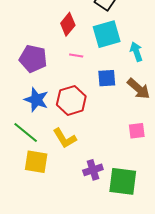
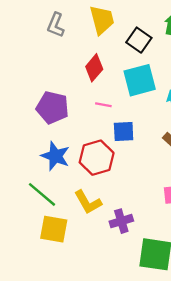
blue square: (107, 78) -> (124, 132), moved
purple cross: (93, 170) -> (121, 221), moved

